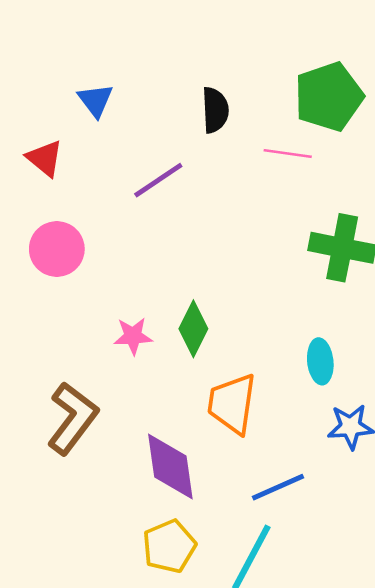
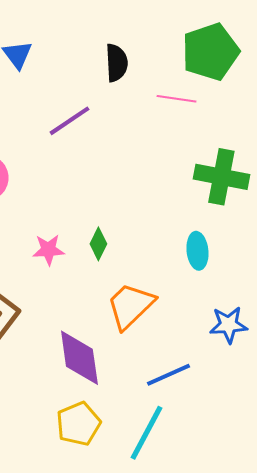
green diamond: (193, 329) -> (98, 244), size x0.7
cyan ellipse: (320, 361) -> (197, 251), moved
orange trapezoid: (232, 404) -> (130, 306), turned 38

